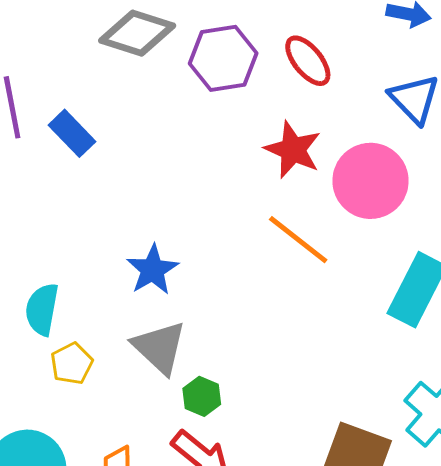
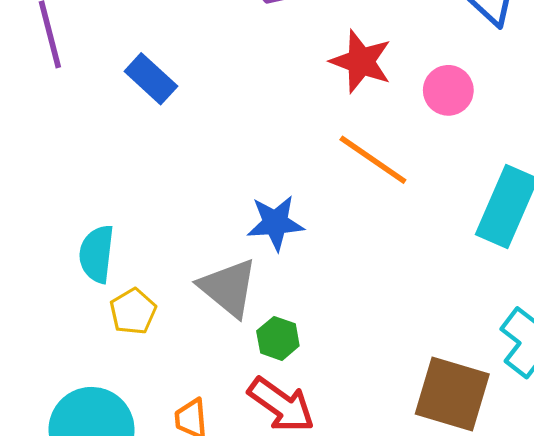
blue rectangle: (72, 133) -> (151, 79), moved
pink circle: (370, 181) -> (448, 90), size x0.6
blue star: (152, 270) -> (275, 223), moved, turned 30

